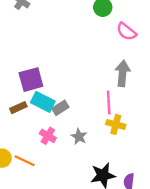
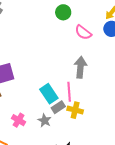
cyan rectangle: (43, 102) -> (49, 94), moved, turned 30
gray rectangle: (60, 108) -> (58, 107), moved

